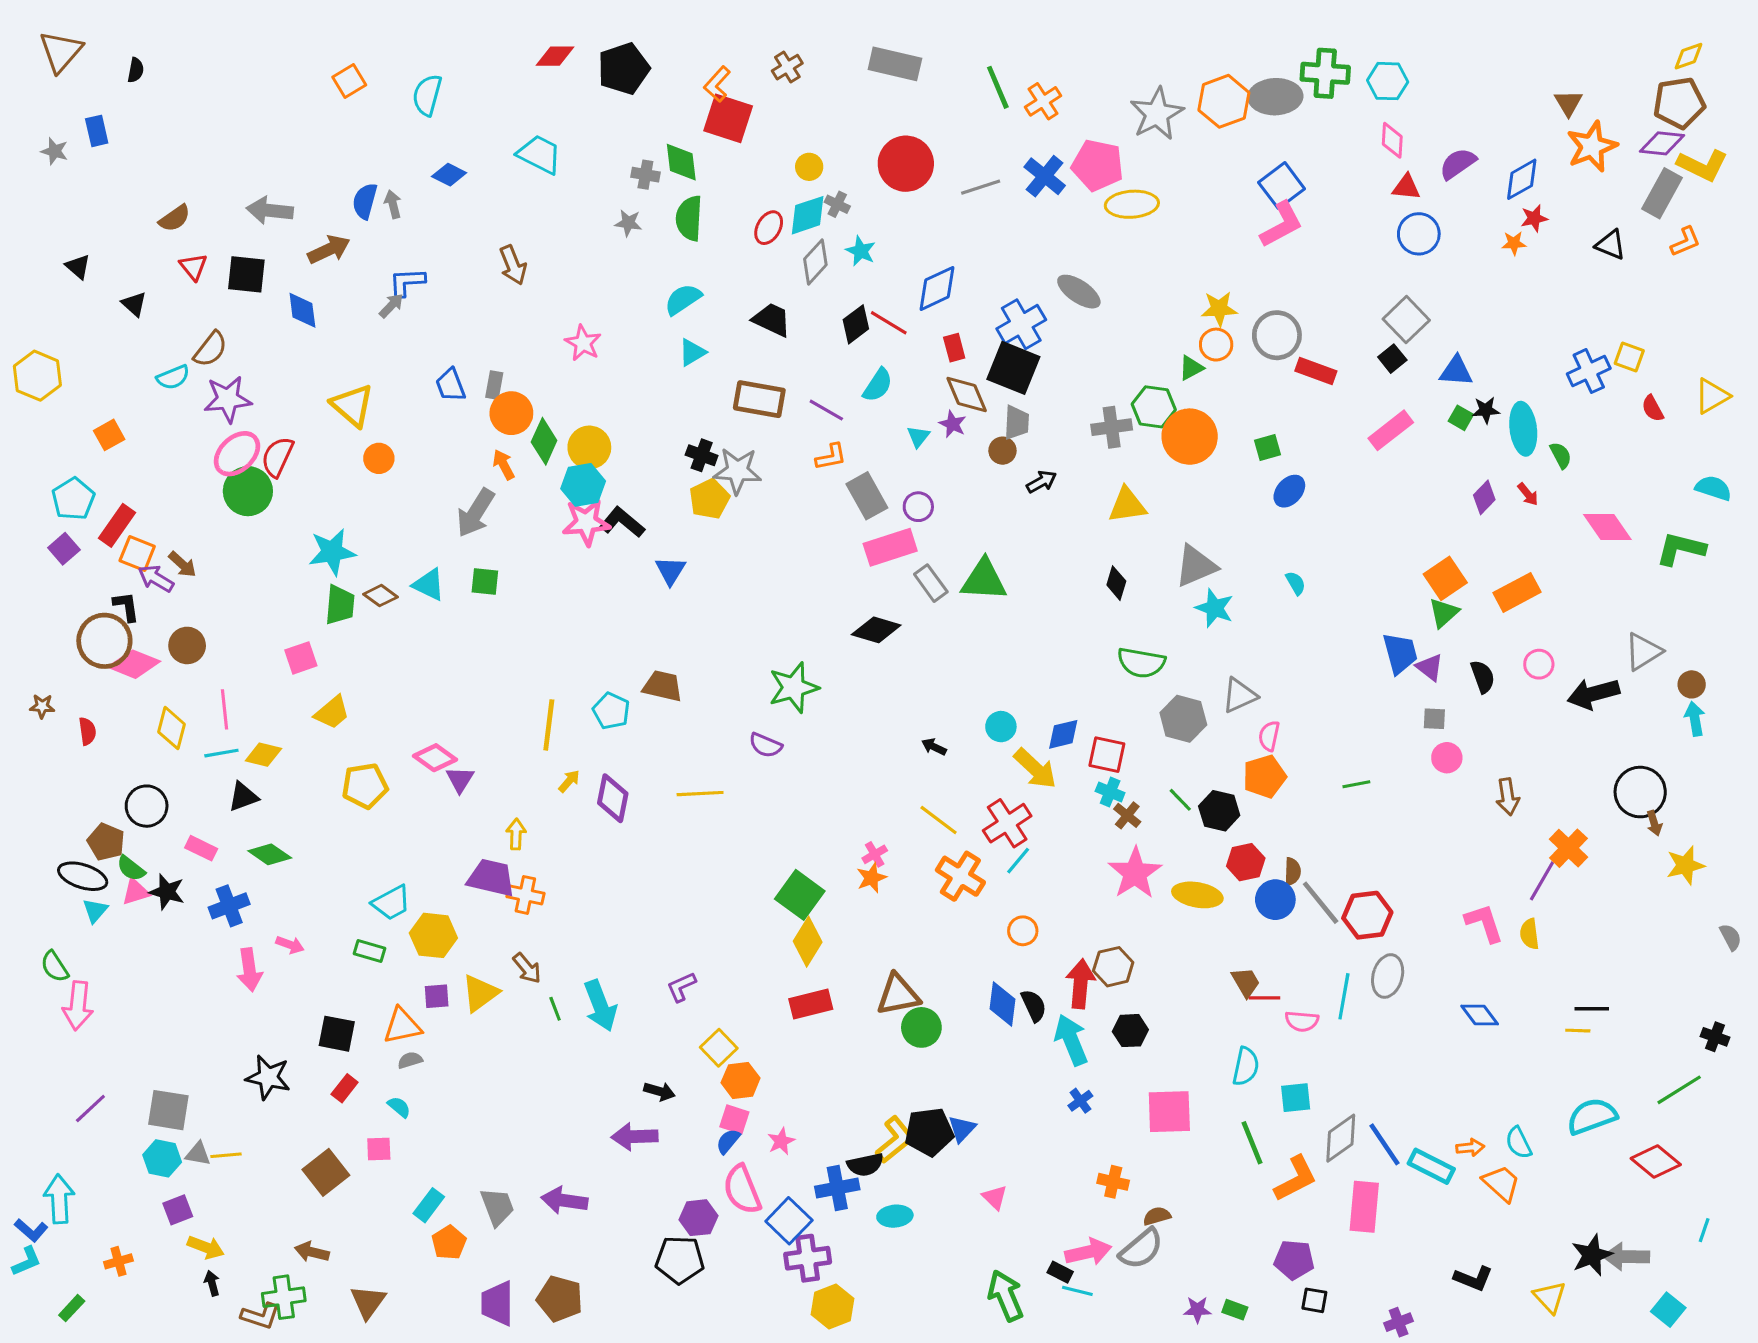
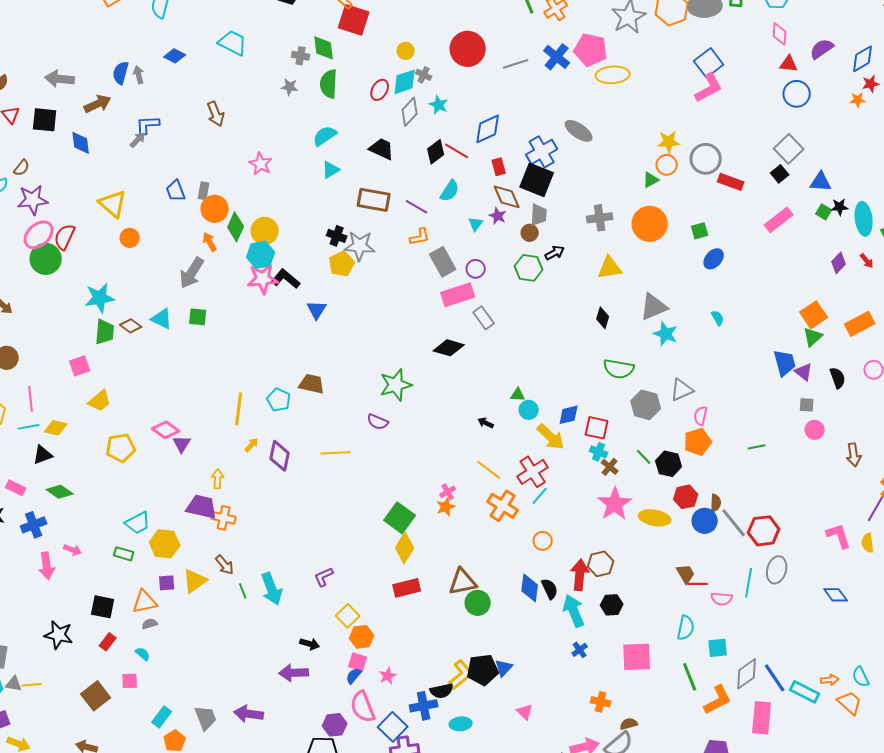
brown semicircle: (210, 349) -> (22, 168), size x0.7
green hexagon: (1154, 407) -> (529, 268), moved
green triangle: (984, 580) -> (518, 395), moved, size x0.5

